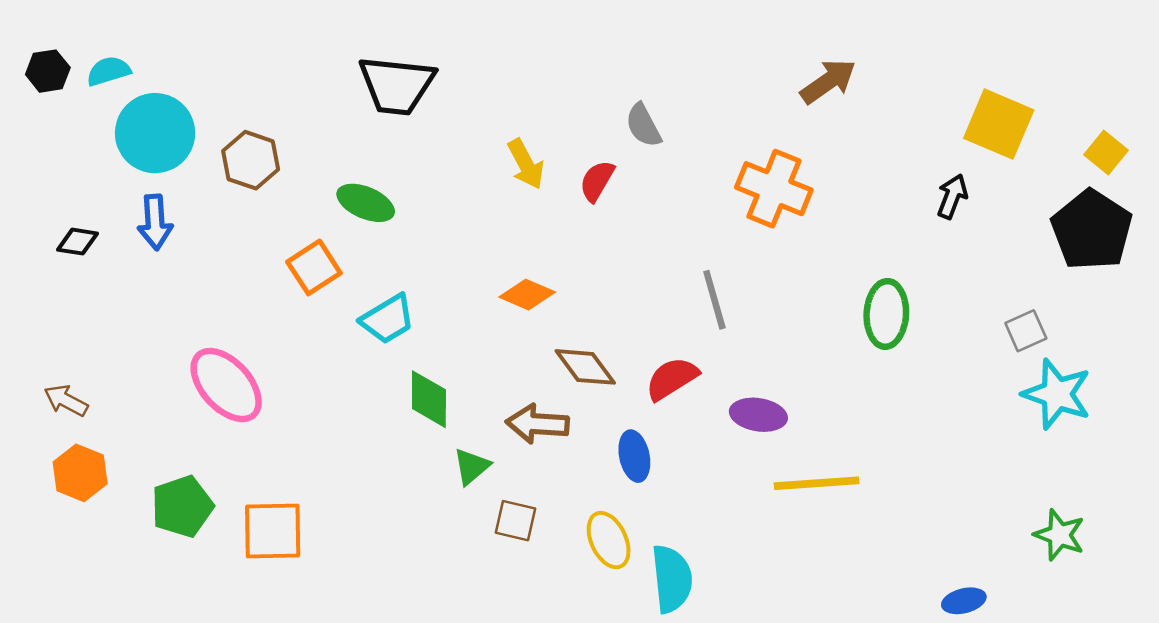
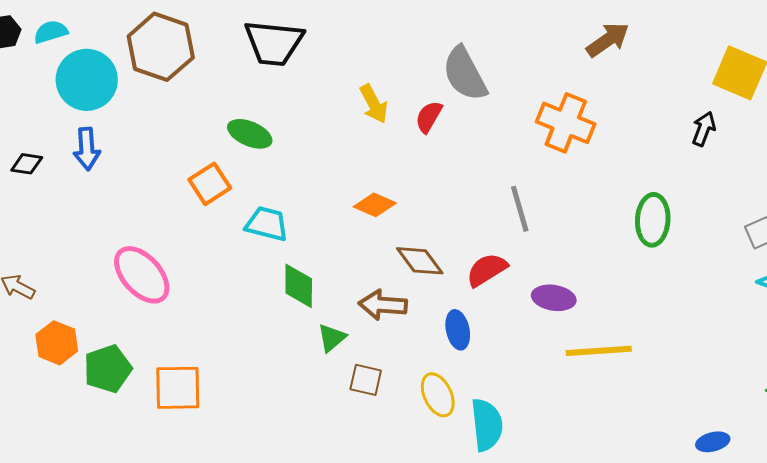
gray semicircle: (643, 125) -> (465, 74), size x1.6
brown hexagon: (251, 160) -> (161, 47), moved, size x1.5
cyan trapezoid: (388, 319) -> (267, 224), turned -135
orange hexagon: (80, 473) -> (57, 343), moved

